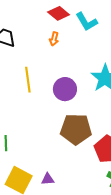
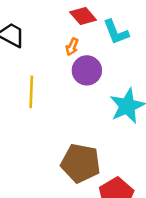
purple circle: (65, 89) -> (87, 70), moved

